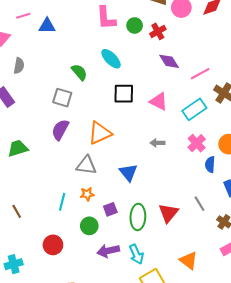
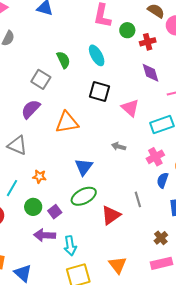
gray triangle: (86, 165) -> (17, 145), moved
cyan line: (62, 202) -> (12, 188), moved
gray line: (199, 204) -> (138, 199), moved
purple square: (110, 209) -> (55, 212), moved, turned -32
green ellipse: (138, 217) -> (84, 196), moved, turned 45

